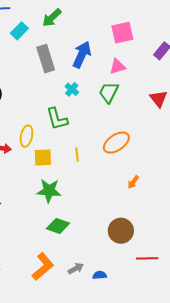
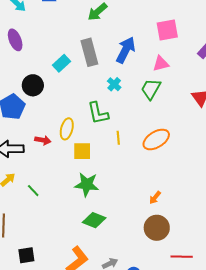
cyan rectangle: (19, 31) -> (62, 63), moved
yellow line: (77, 154) -> (118, 138), moved
orange arrow: (133, 182) -> (155, 198), moved

